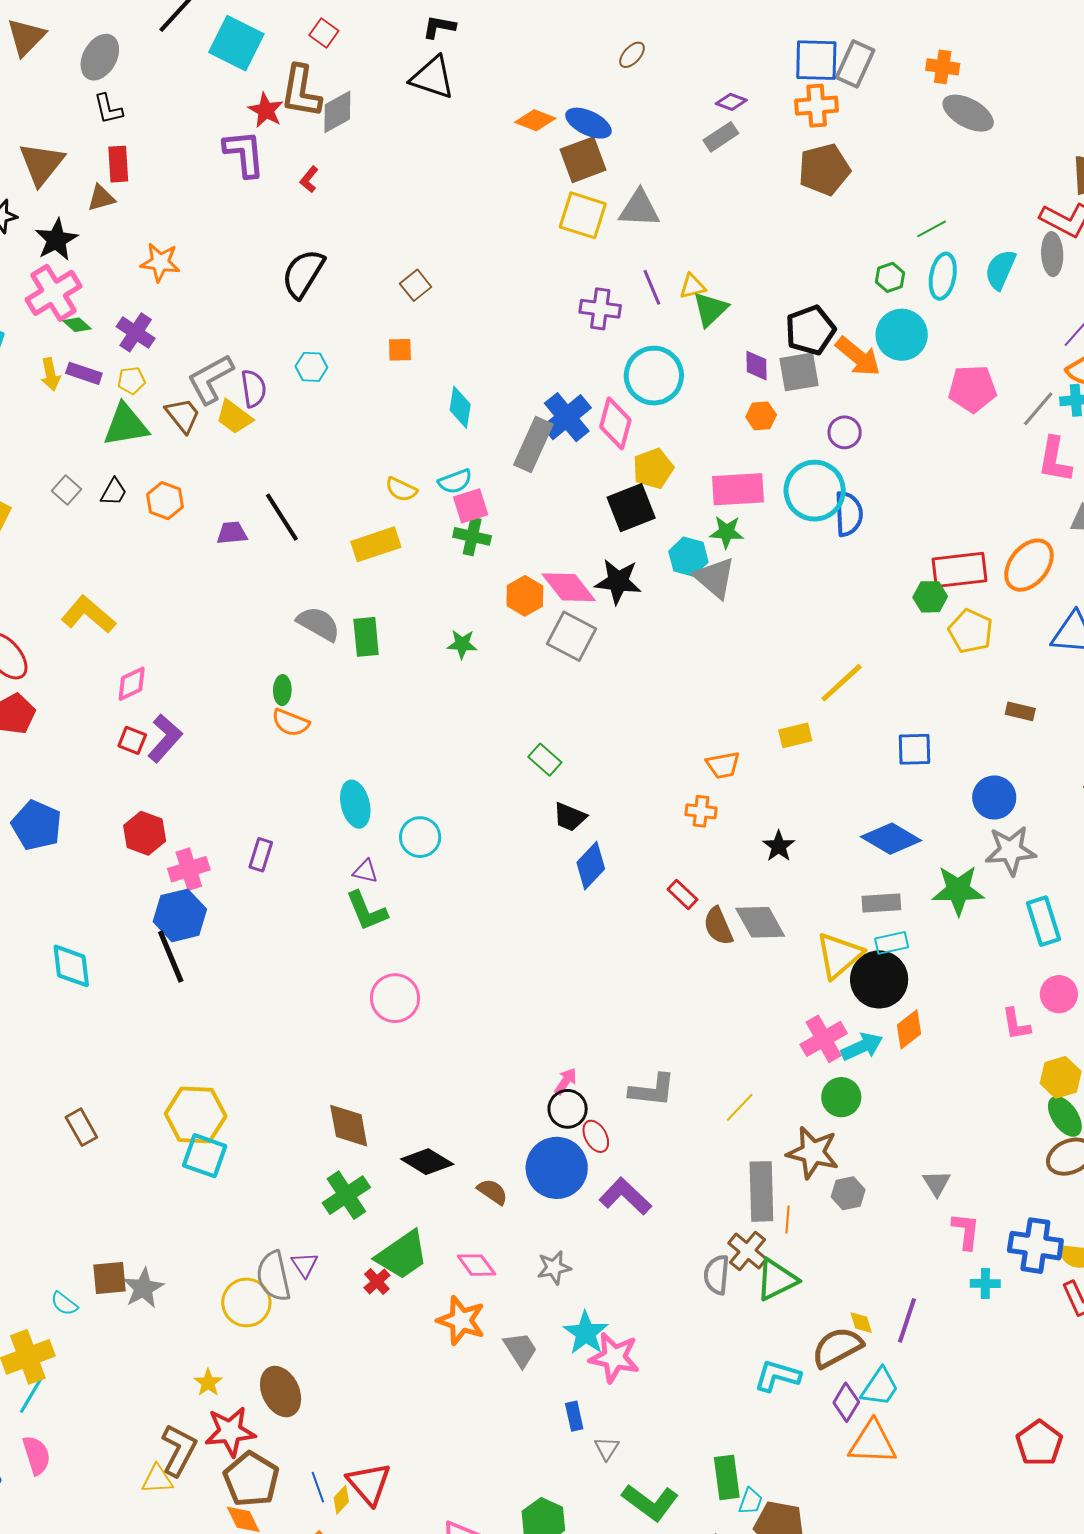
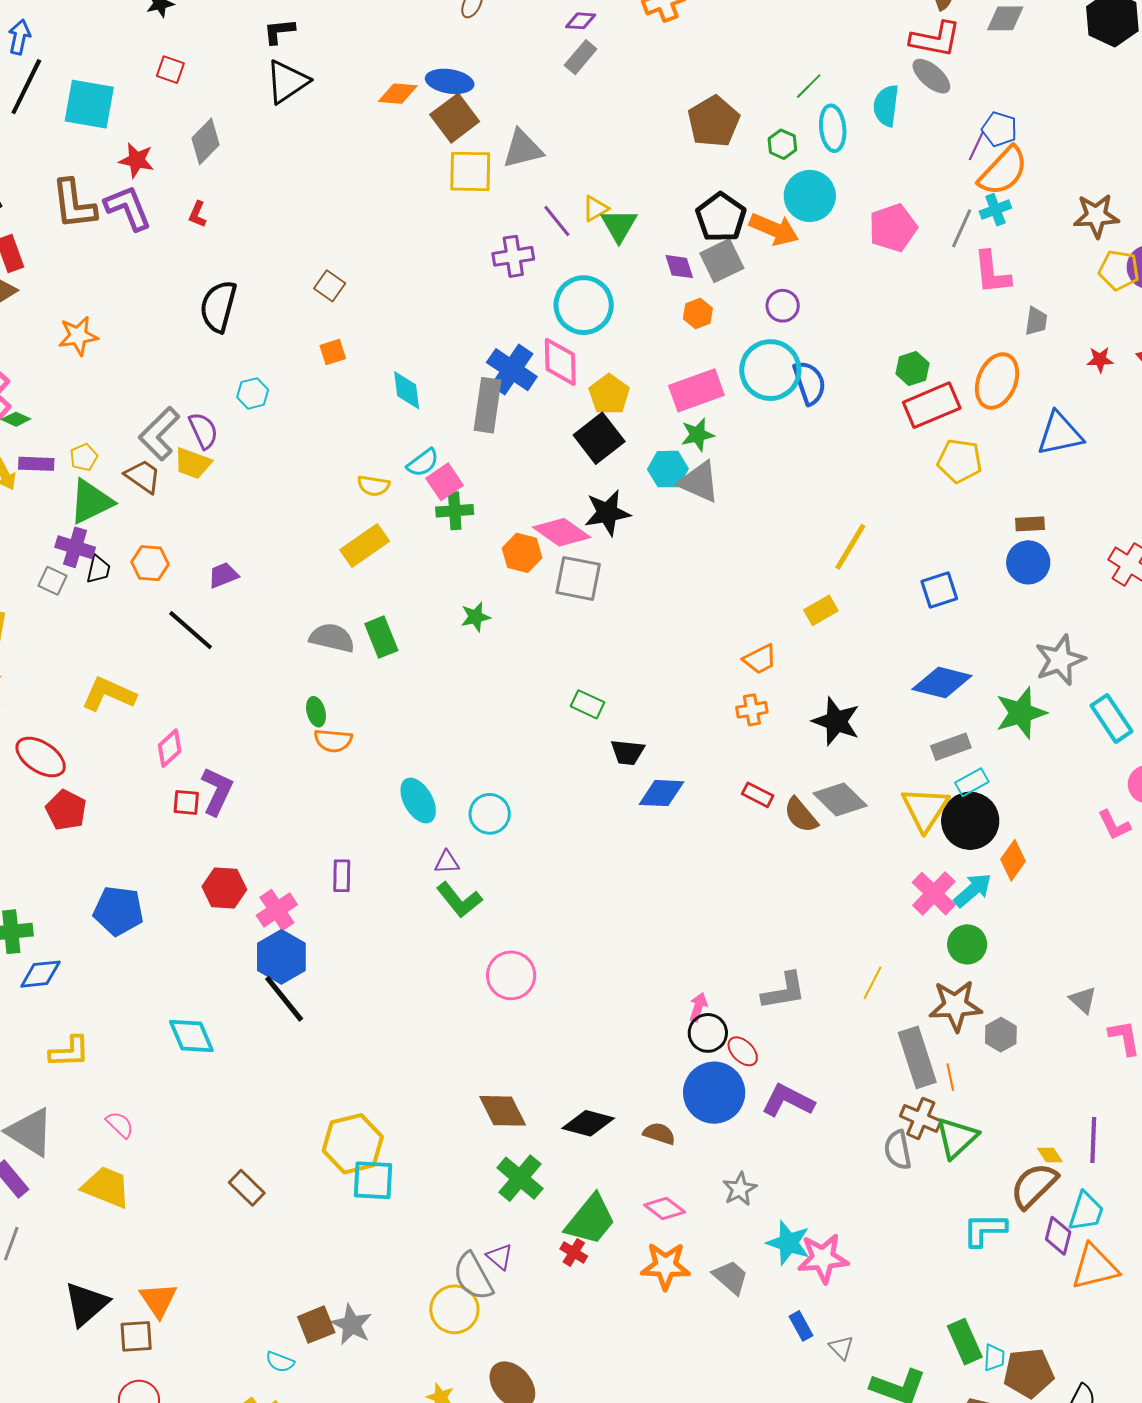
black triangle: (432, 78) -> (287, 82), turned -36
brown L-shape: (301, 91) -> (74, 204), moved
brown pentagon: (824, 169) -> (714, 121), moved
gray ellipse: (1052, 254) -> (931, 76), turned -30
purple cross: (136, 332) -> (75, 547), moved
black line: (282, 517) -> (191, 630), moved
green hexagon: (930, 597) -> (912, 368), moved
blue circle: (994, 797) -> (1028, 562), moved
black star: (779, 846) -> (836, 721), size x1.5
blue diamond: (591, 866) -> (661, 793), turned 66

